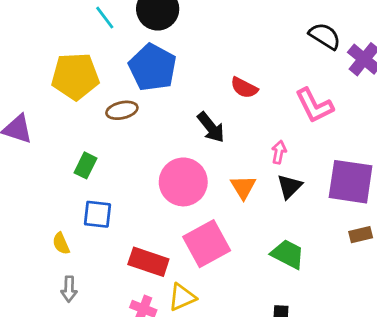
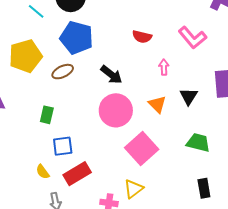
black arrow: (211, 127) -> (111, 75), moved
pink arrow: (279, 152) -> (164, 67), moved
red rectangle: (148, 262) -> (77, 174), moved, turned -36

